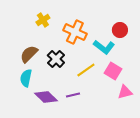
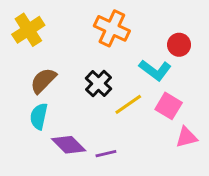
yellow cross: (43, 20) -> (28, 30), moved, size x1.5
orange cross: (75, 32) -> (112, 28), moved
black cross: (56, 59) -> (98, 84), moved
purple line: (73, 95) -> (106, 154), moved

